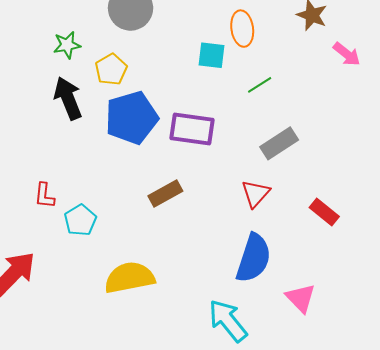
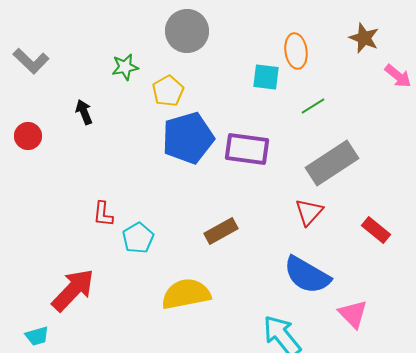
black arrow: (68, 98) -> (84, 112), moved, size x0.6
gray rectangle: (279, 143) -> (332, 163), size x1.4
brown rectangle: (165, 194) -> (221, 231), moved
blue semicircle: (253, 258) -> (307, 275), turned 102

